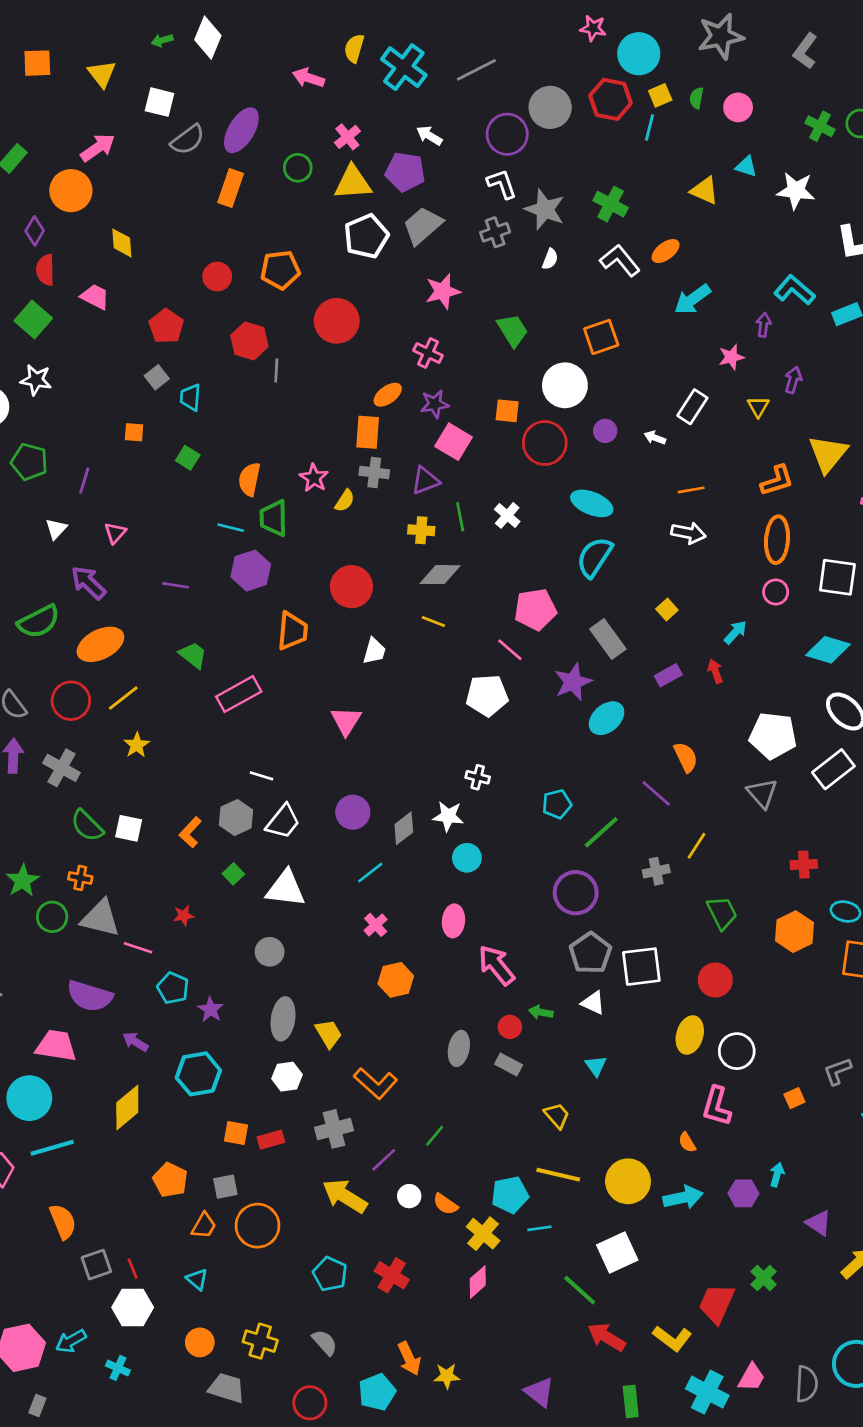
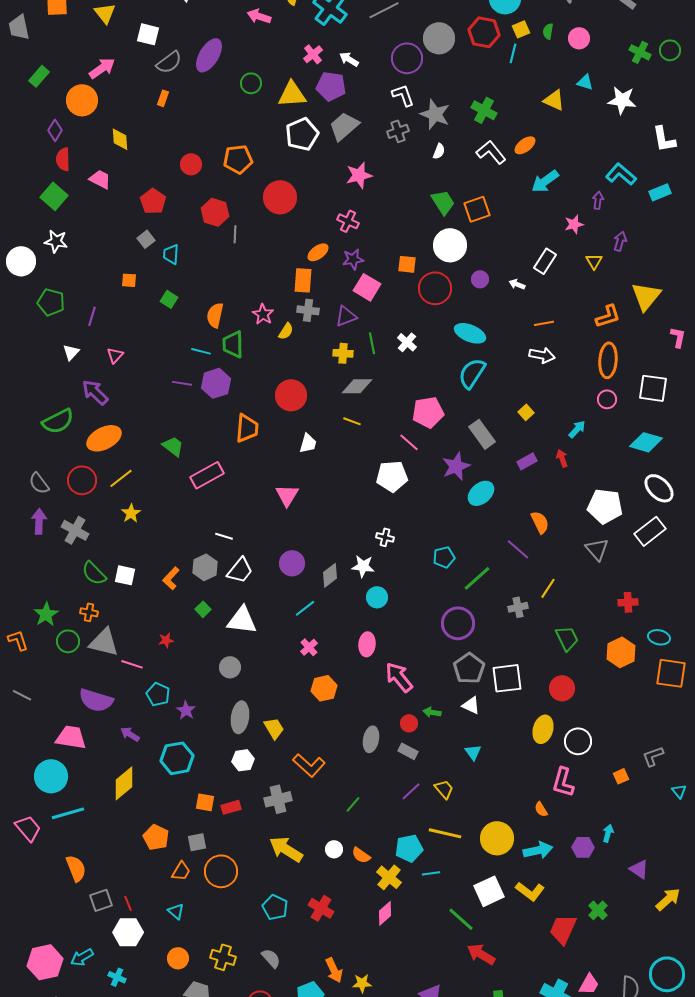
pink cross: (347, 137) -> (313, 54), moved
orange rectangle: (231, 188) -> (163, 98), moved, size x0.6
green trapezoid: (513, 330) -> (443, 202), moved
purple line: (176, 585) -> (182, 383), moved
purple line: (384, 1160) -> (411, 791), moved
yellow L-shape: (672, 1338) -> (530, 891), moved

